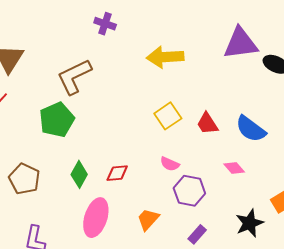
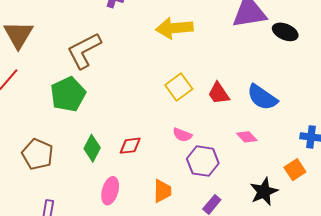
pink ellipse: (96, 218) -> (110, 191), size x0.7
orange trapezoid: (148, 219) -> (162, 191), turned 140

